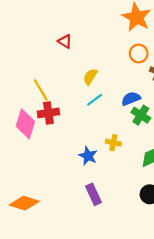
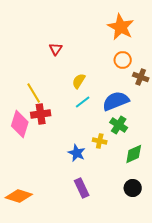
red triangle: (65, 41) -> (56, 49), turned 32
blue semicircle: (131, 99) -> (116, 101), size x1.5
green cross: (141, 115) -> (119, 125), moved

